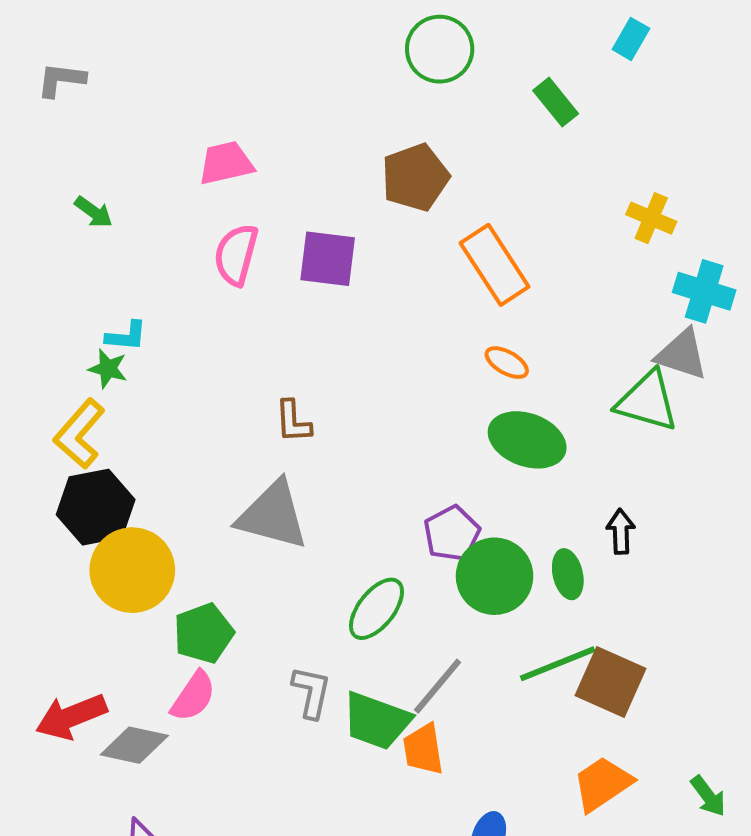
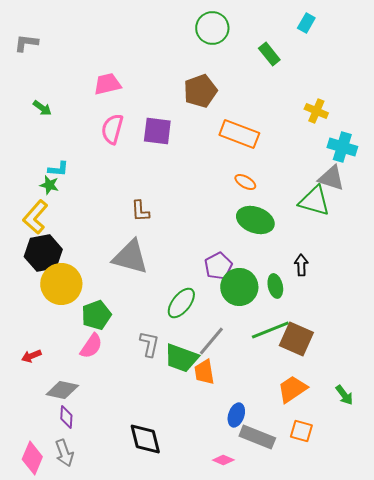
orange rectangle: (495, 265) -> (239, 134), turned -36
red arrow: (71, 717) -> (31, 356), size x0.6
gray diamond: (134, 745) -> (62, 390), moved

